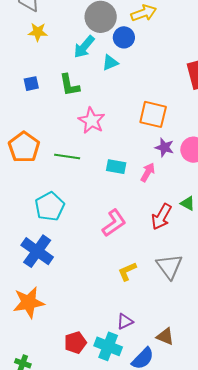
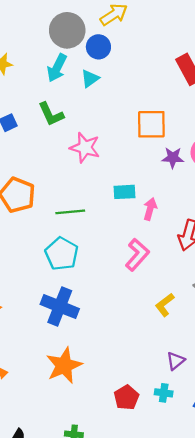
green line: (67, 156) -> (70, 212), moved
pink arrow: (148, 172) -> (150, 209), moved
cyan cross: (108, 346) -> (164, 393), size x0.6

